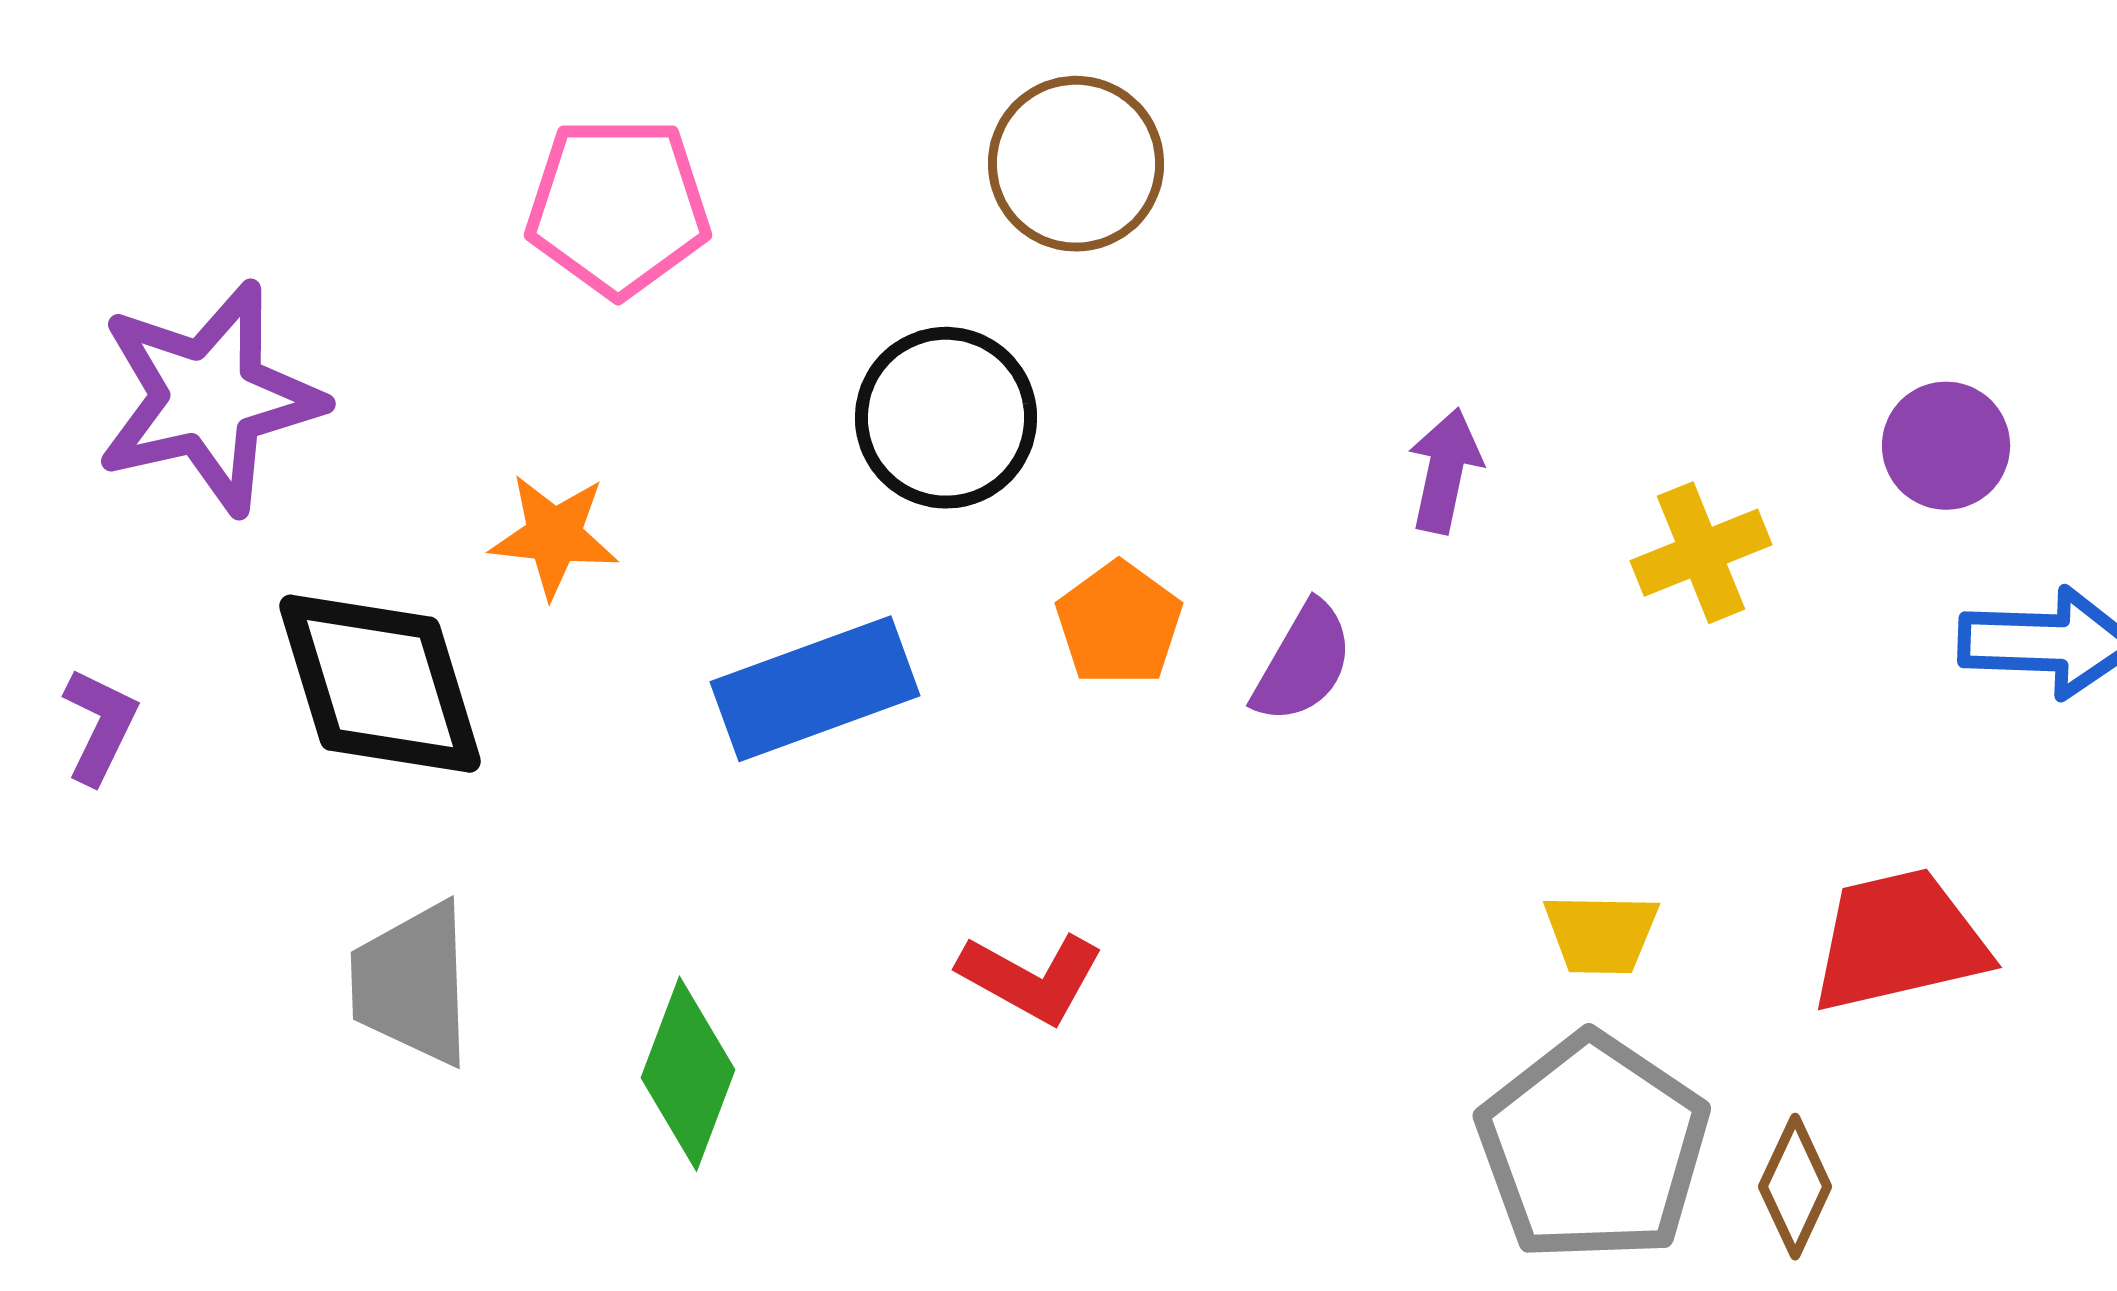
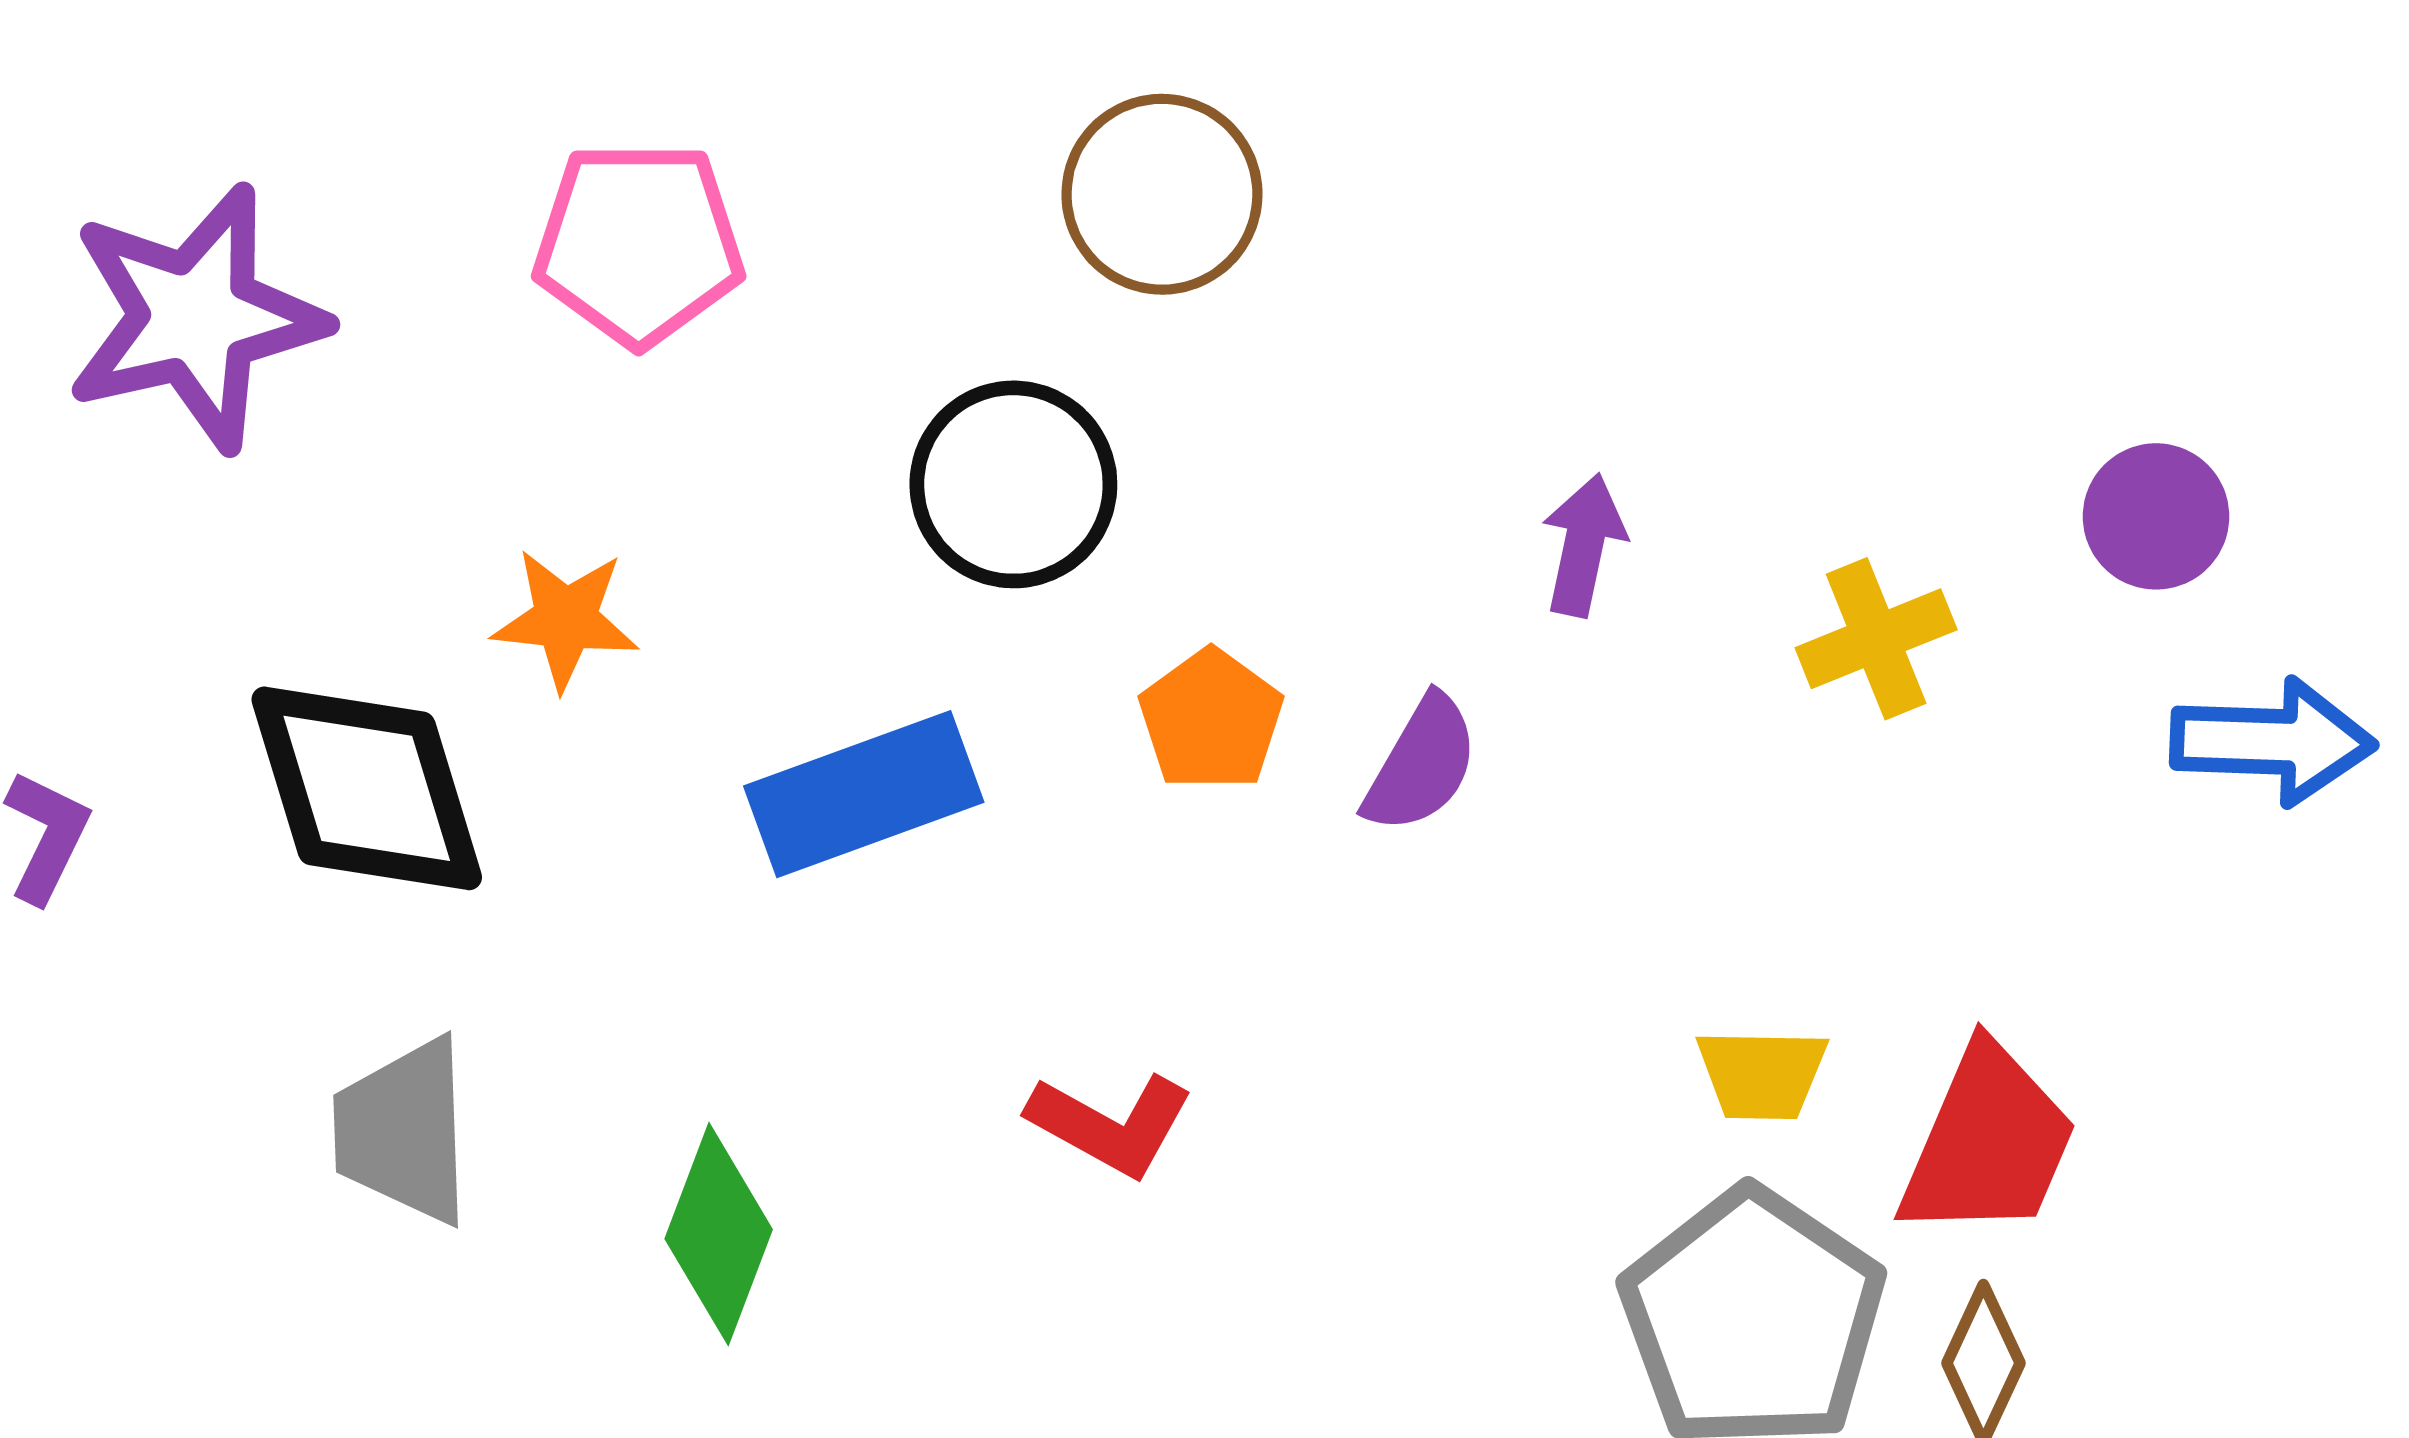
purple star: (209, 398) -> (195, 318), moved
red trapezoid: (1899, 941) -> (1988, 1143), moved, turned 126

